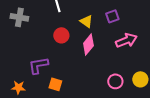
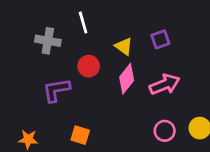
gray cross: (19, 17) -> (48, 41), moved
pink arrow: (126, 40) -> (165, 84), moved
purple L-shape: (38, 65) -> (56, 90), moved

